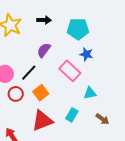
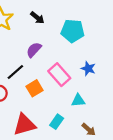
black arrow: (44, 20) -> (37, 18), turned 32
blue star: (86, 54) -> (88, 69), moved
orange square: (41, 93) -> (34, 88), moved

